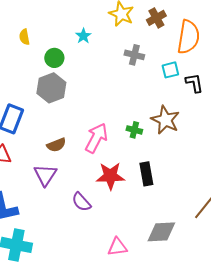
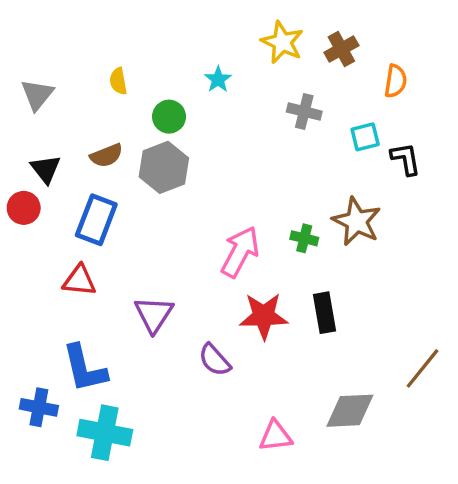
orange semicircle: (188, 37) -> (395, 81), size x0.6
brown semicircle: (56, 145) -> (106, 155), moved

